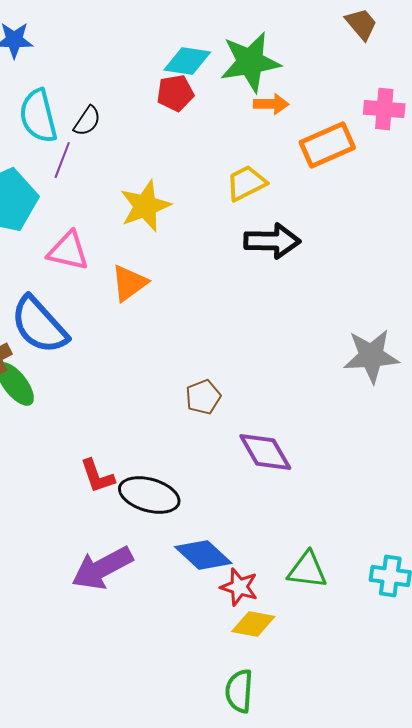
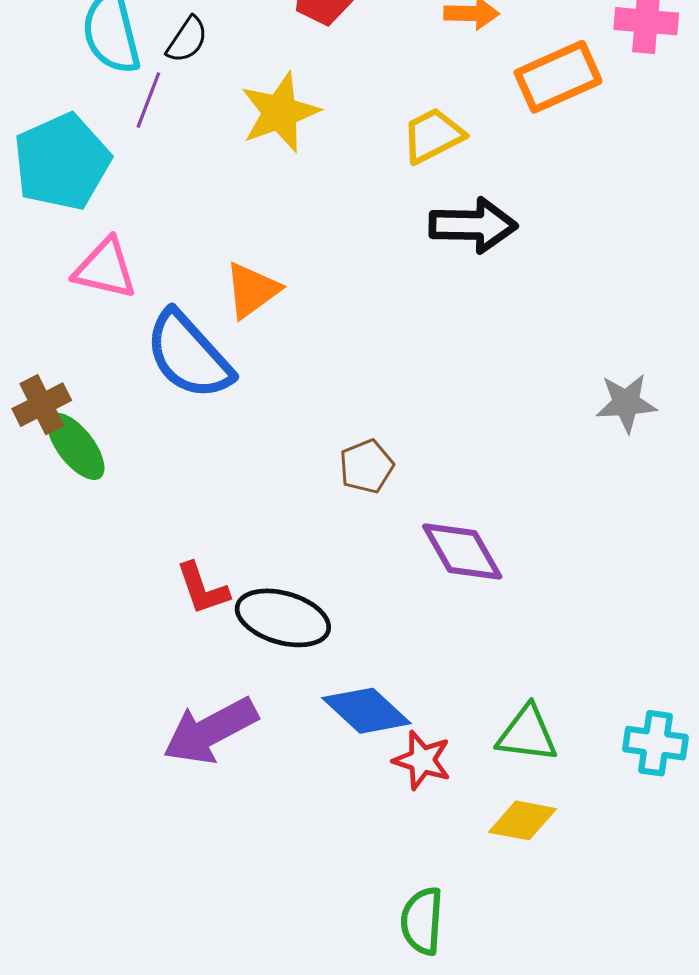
yellow star: (145, 206) -> (280, 112), moved
pink triangle: (68, 251) -> (105, 269), moved
blue semicircle: (39, 325) -> (189, 355), moved
gray star: (371, 356) -> (626, 403), size x0.7
yellow diamond: (253, 624) -> (523, 820), moved

